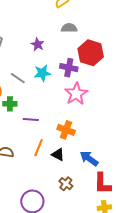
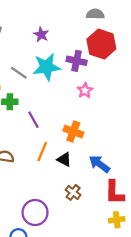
gray semicircle: (69, 28) -> (95, 14), moved
cyan star: (42, 73) -> (47, 67), size x1.4
pink star: (76, 94) -> (85, 90), size x0.6
purple line: (31, 120) -> (33, 120), turned 56

